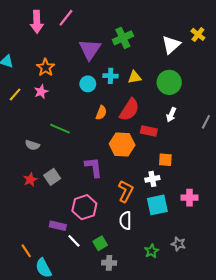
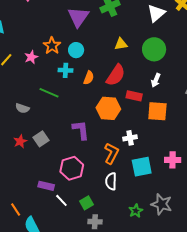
orange star: (46, 67) -> (52, 46), moved
cyan cross: (111, 76) -> (65, 70), moved
orange square: (165, 160) -> (157, 111), moved, size x1.5
white cross: (152, 179) -> (130, 138), moved
gray star: (178, 244) -> (162, 204), size x1.5

